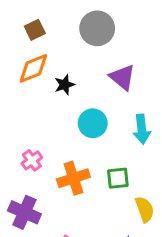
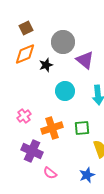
gray circle: (97, 28) -> (63, 42), moved
purple cross: (24, 212) -> (32, 151), moved

